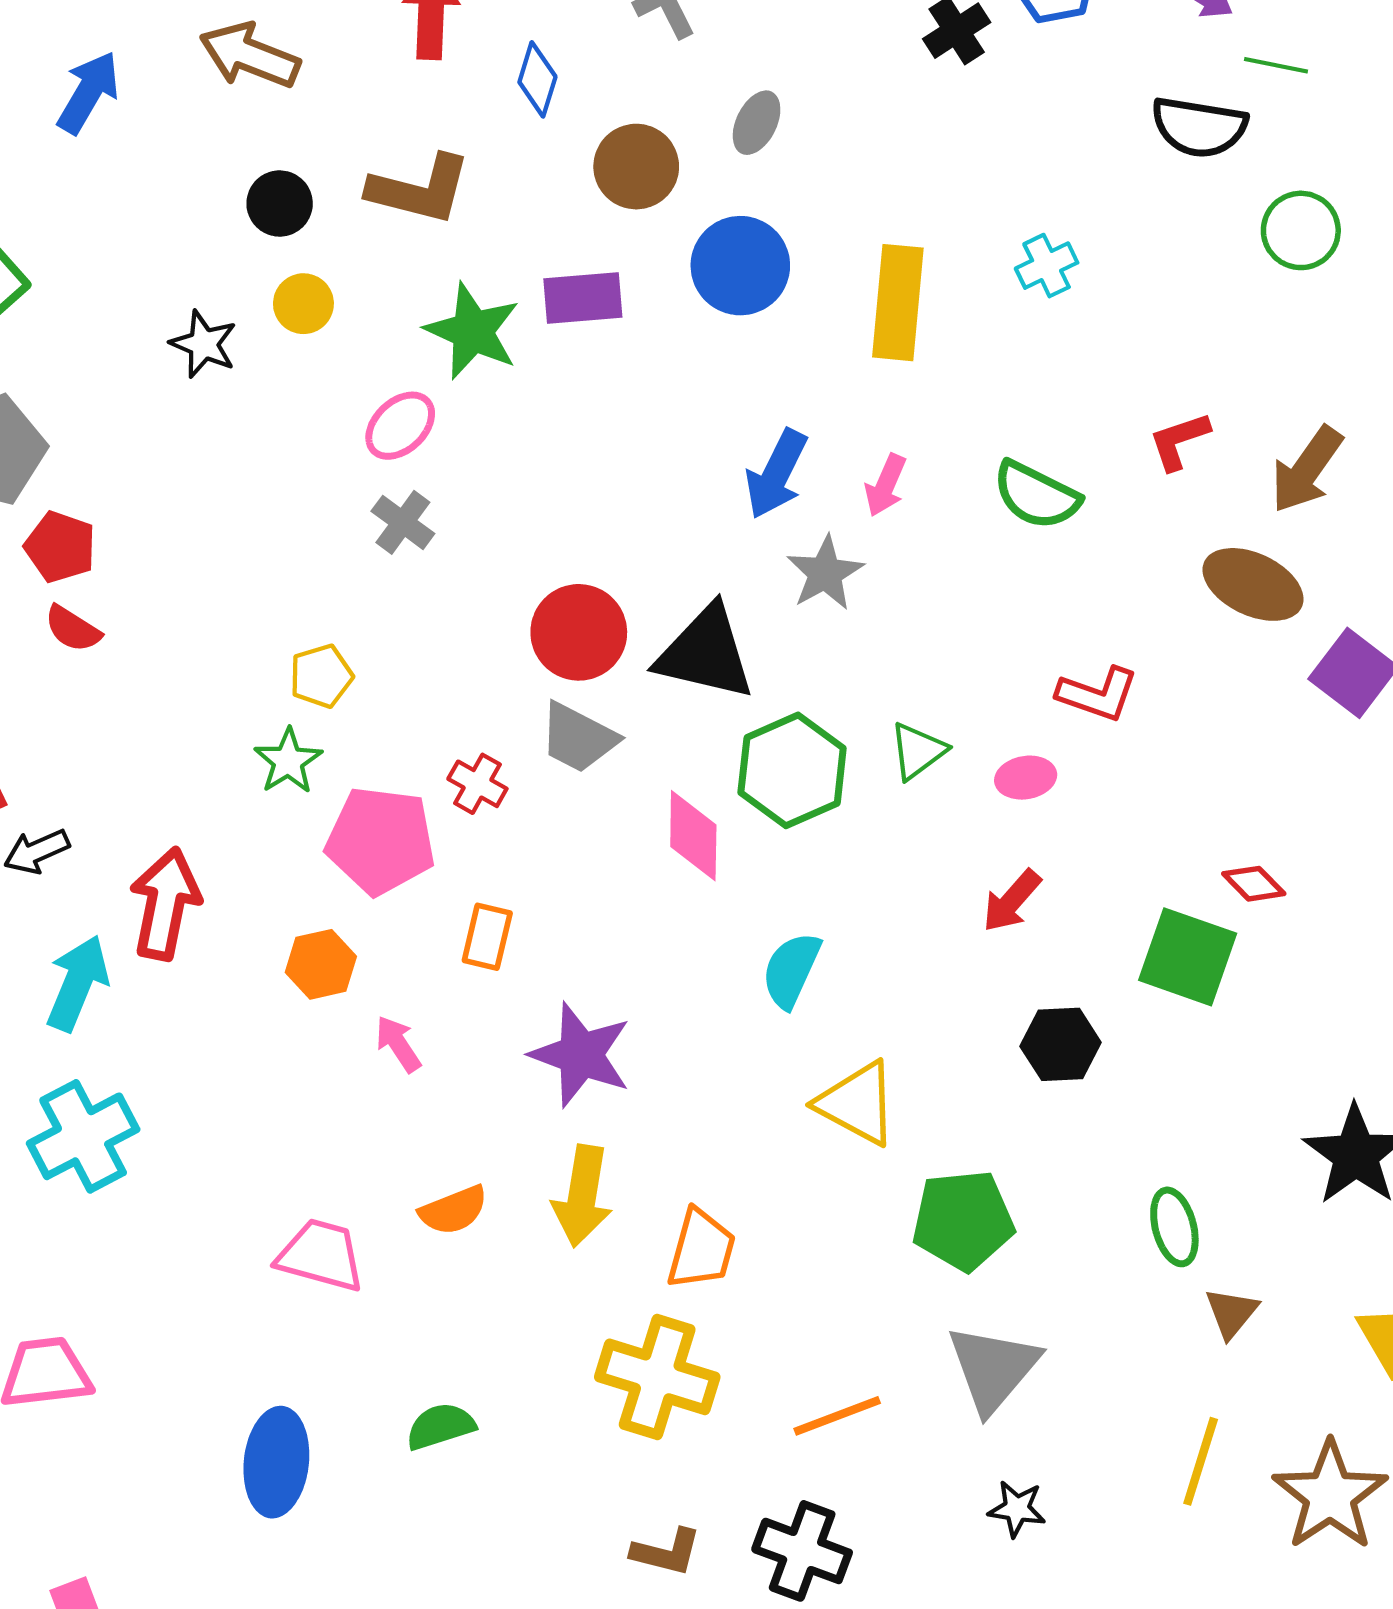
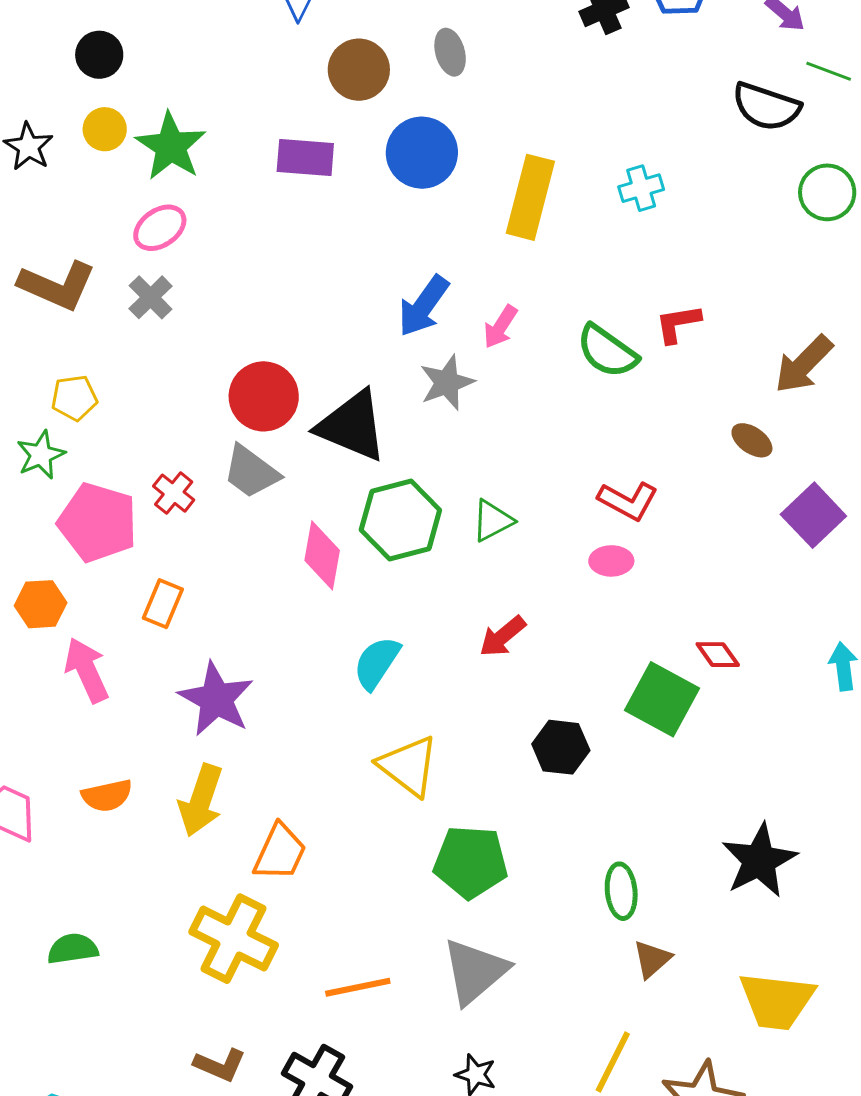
gray ellipse: (757, 123) -> (450, 52), turned -51
brown L-shape: (420, 190) -> (57, 286), moved
green star: (472, 331) -> (171, 146), moved
red L-shape: (1179, 441) -> (678, 324), moved
brown ellipse: (1253, 584) -> (752, 440), size x0.6
pink ellipse: (1026, 778) -> (611, 561), moved
red arrow: (1012, 901) -> (502, 636), moved
pink arrow: (398, 1044) -> (87, 670), size x1.5

